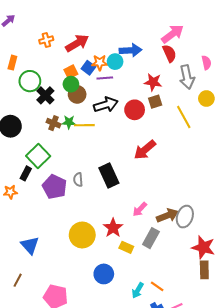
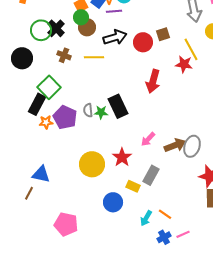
green circle: (30, 81) -> (41, 30), moved
red star: (153, 82) -> (184, 64), moved
green star: (69, 122) -> (101, 112), moved
red arrow: (145, 150) -> (153, 81), turned -35
black rectangle: (26, 173) -> (37, 104), size x1.5
orange star: (10, 192) -> (46, 122), moved
gray rectangle: (151, 238) -> (151, 175), moved
blue triangle: (30, 245) -> (41, 174), turned -36
yellow rectangle: (126, 247) -> (133, 186), moved
brown line: (18, 280) -> (29, 193), moved

